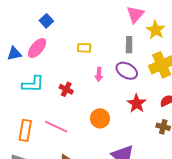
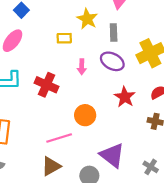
yellow star: (156, 30) -> (87, 19), moved
red cross: (66, 89) -> (47, 85), size x1.5
pink line: (56, 127) -> (59, 138), moved, turned -40

